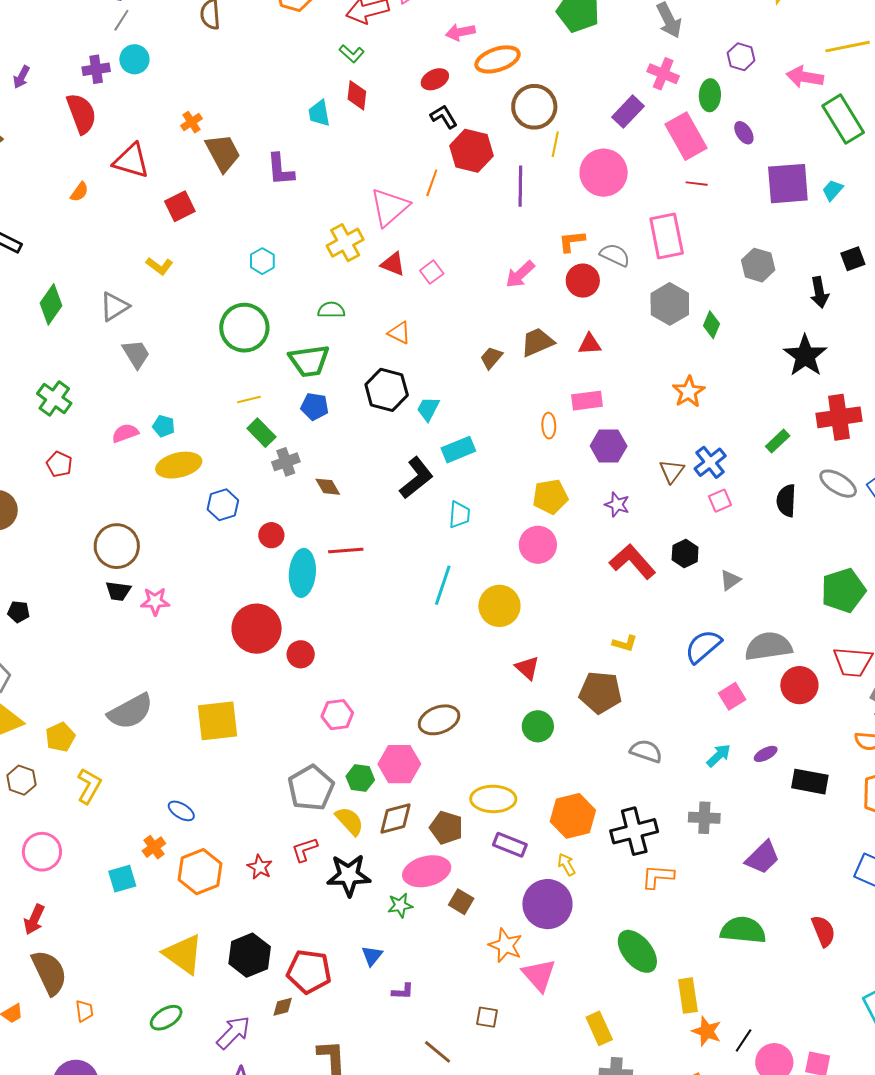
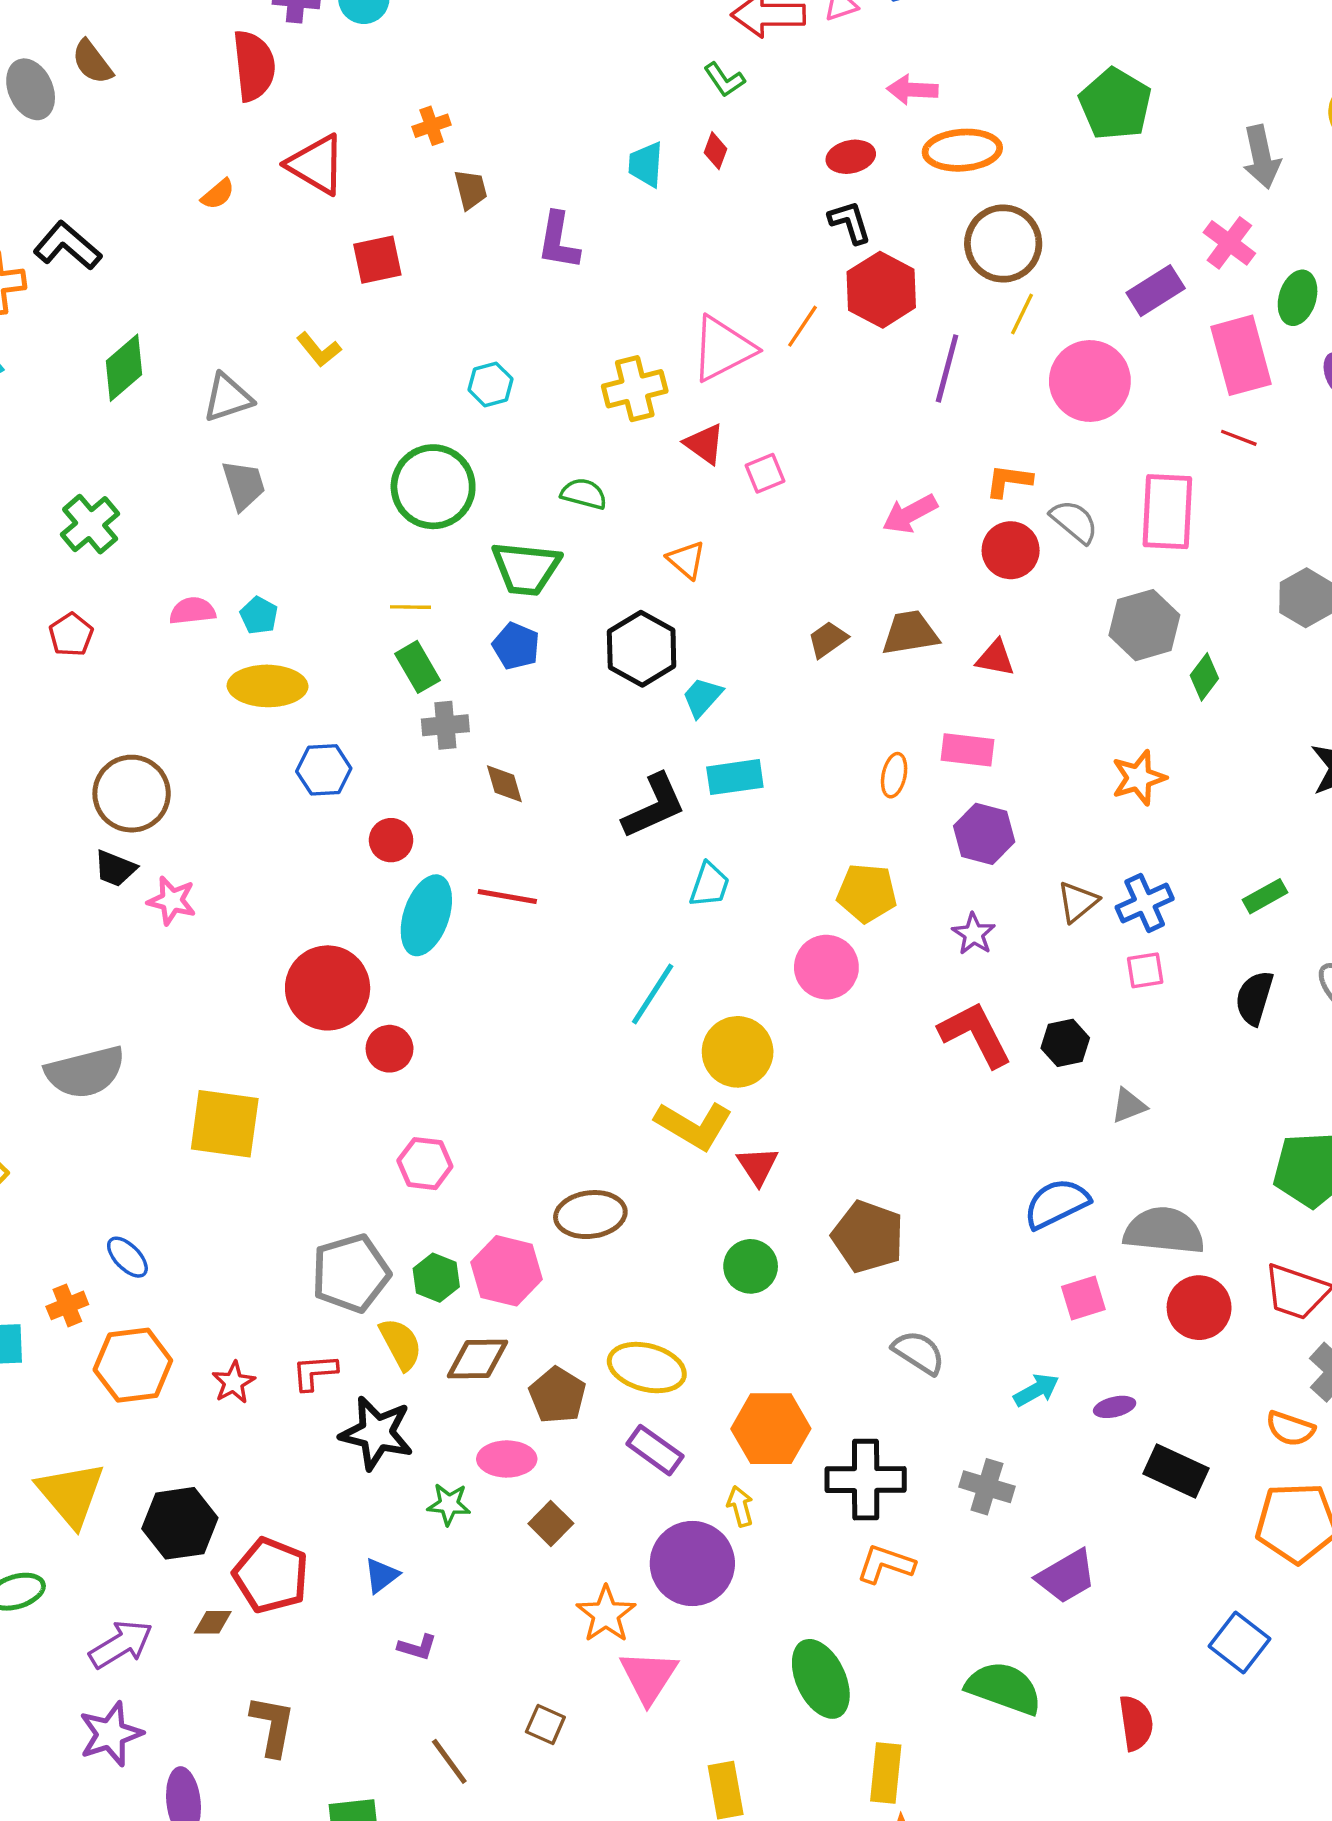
red diamond: (357, 95) -> (715, 151), size x0.7
brown trapezoid: (223, 153) -> (471, 189), size x0.6
yellow L-shape: (625, 643) -> (694, 1125), moved, size x1.8
pink ellipse: (427, 871) -> (507, 1459), size x0.7

